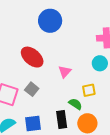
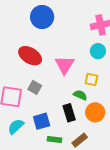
pink triangle: (65, 72) -> (65, 65), size x1.5
yellow square: (89, 90) -> (91, 80), turned 32

